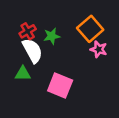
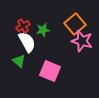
pink star: (99, 49) -> (82, 41), size x1.5
green triangle: (23, 73) -> (19, 61), turned 40

